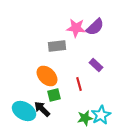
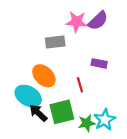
purple rectangle: (96, 65) -> (99, 63), turned -32
green square: (54, 95) -> (62, 112), moved, size x1.6
cyan ellipse: (24, 111) -> (28, 96), moved

